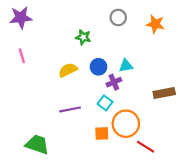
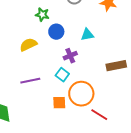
cyan triangle: (126, 66) -> (87, 35), moved
blue circle: (98, 67) -> (56, 32), moved

